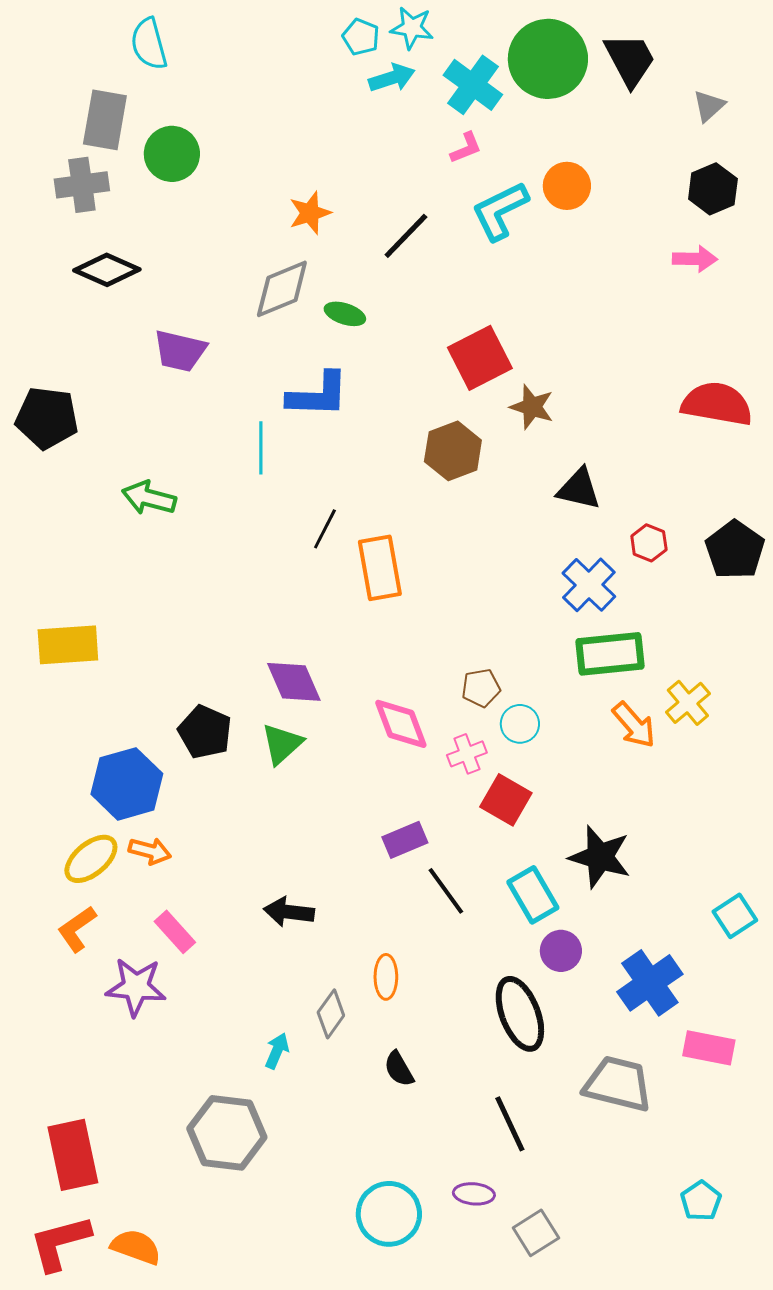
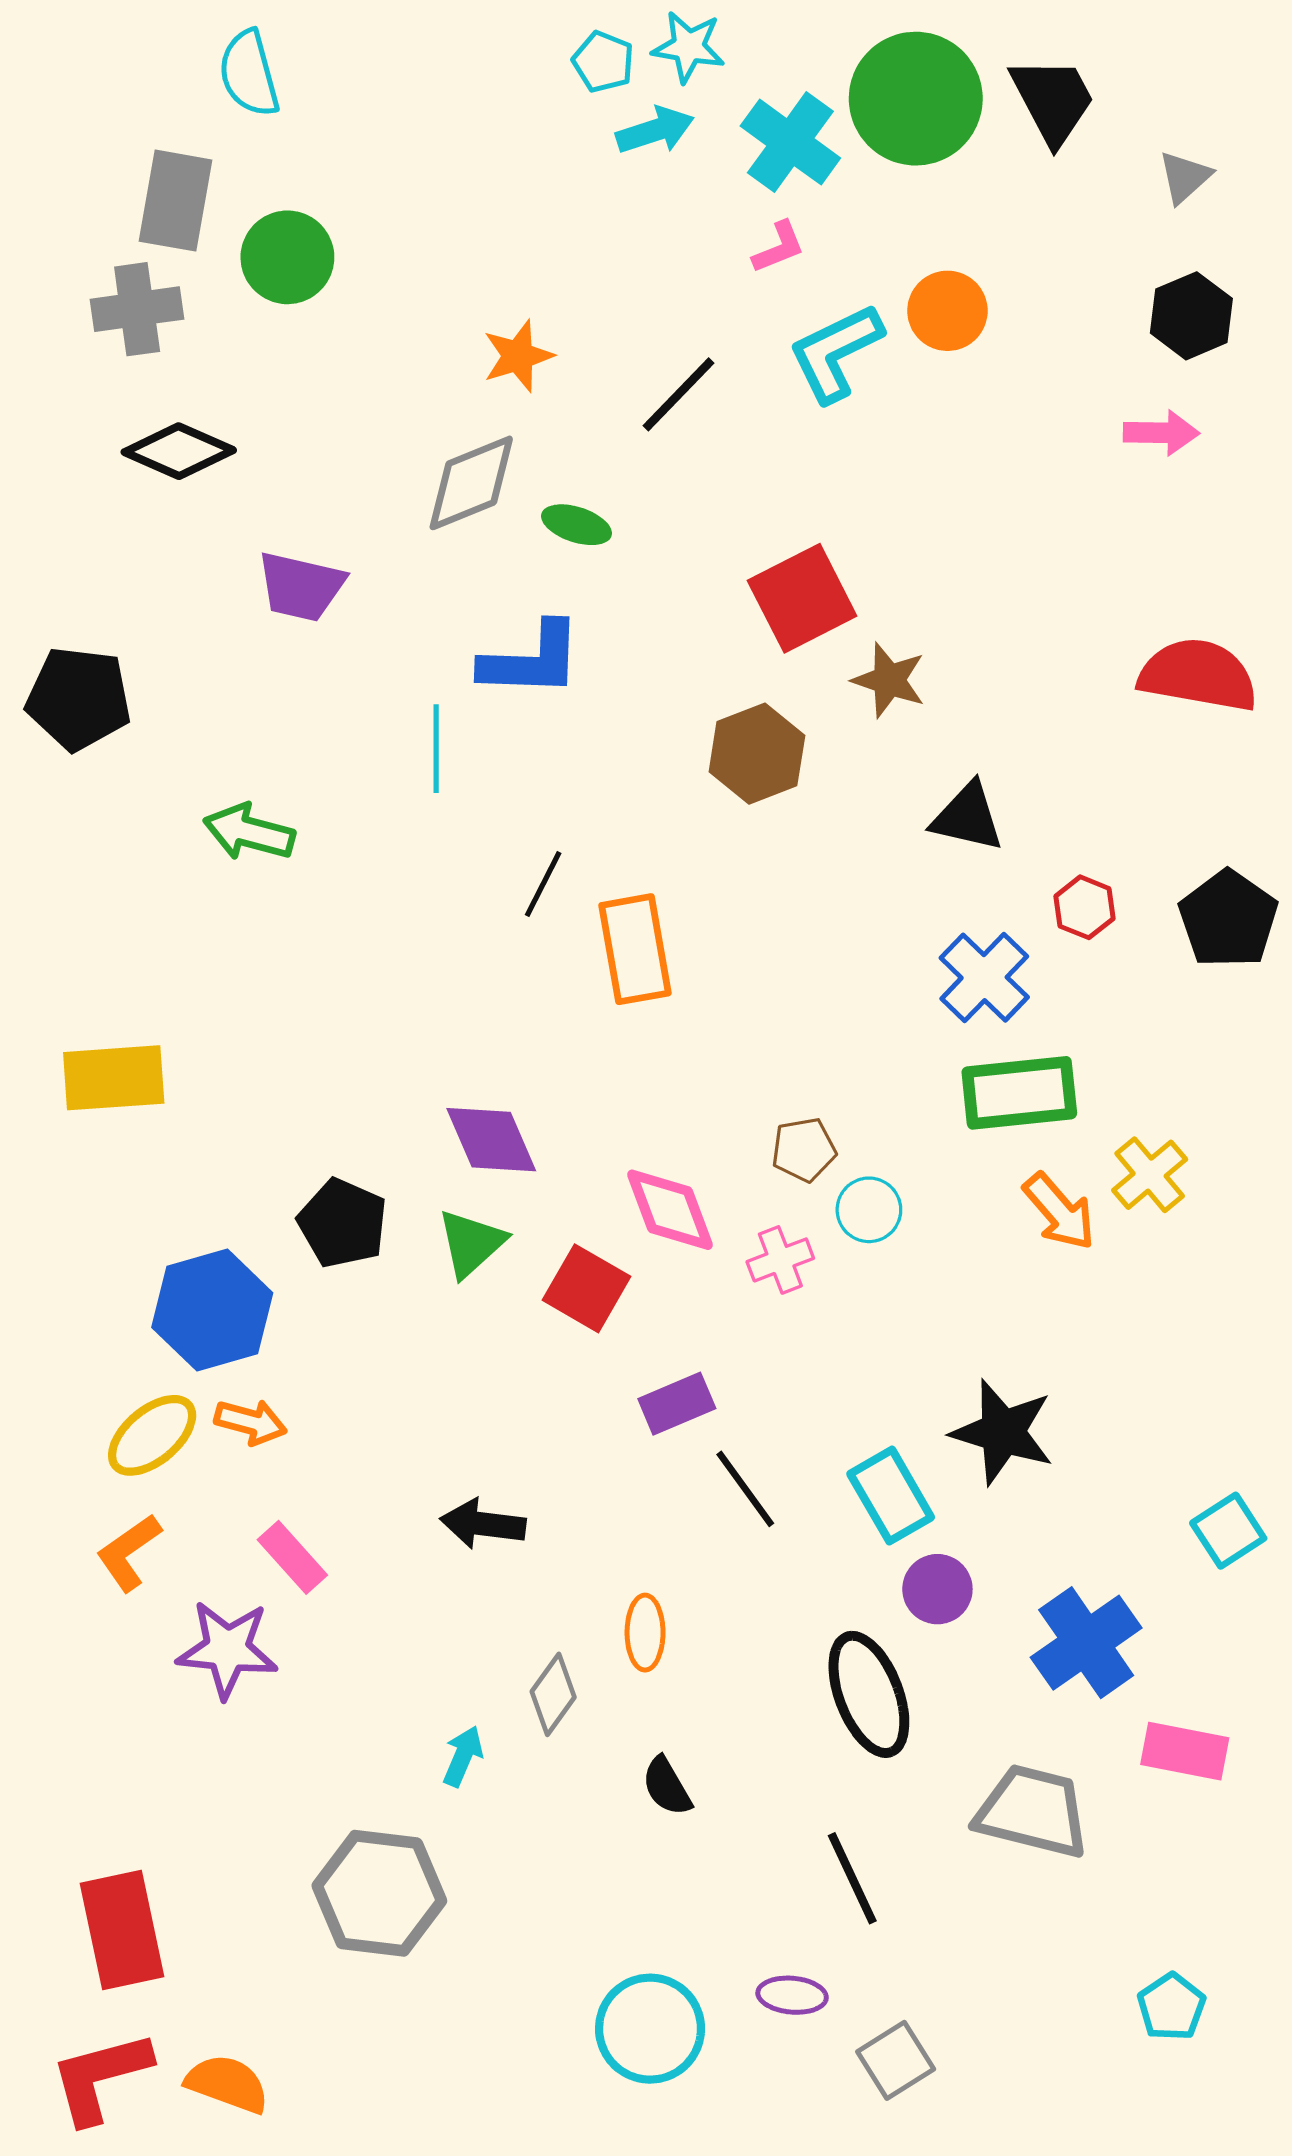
red square: (506, 800) -> (587, 1288), moved

